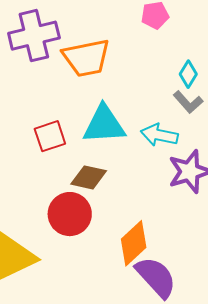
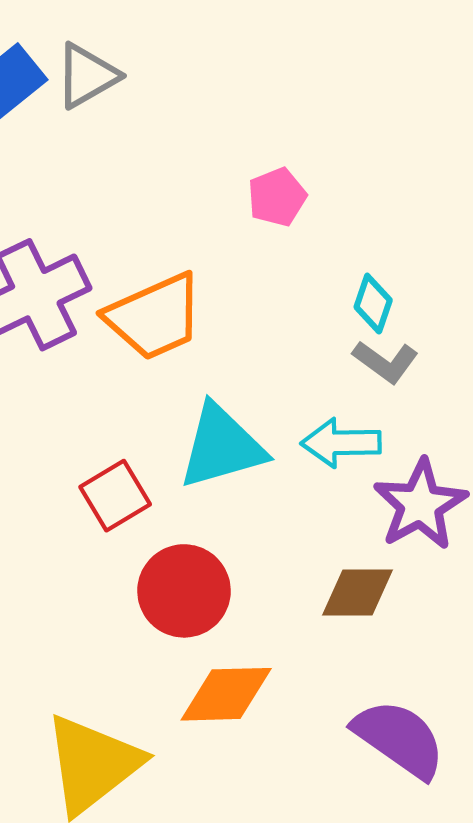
brown diamond: (89, 177) -> (358, 593), moved
red circle: (70, 214) -> (184, 591), moved
orange diamond: (134, 243) -> (226, 694), moved, turned 54

